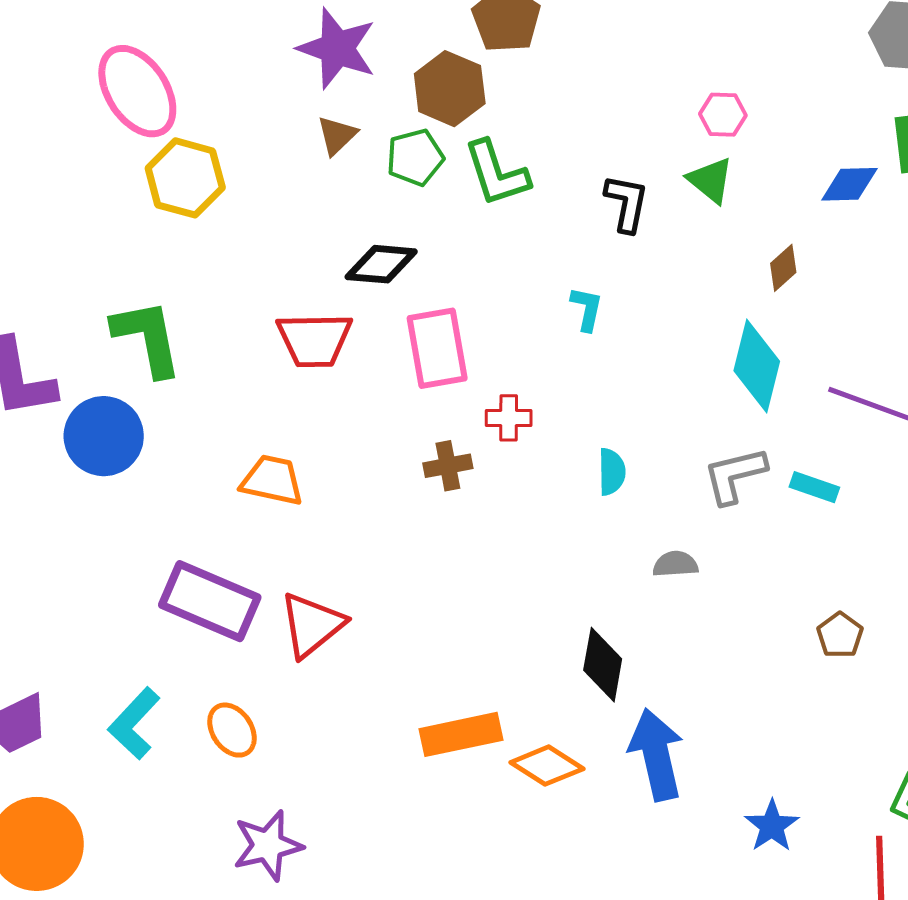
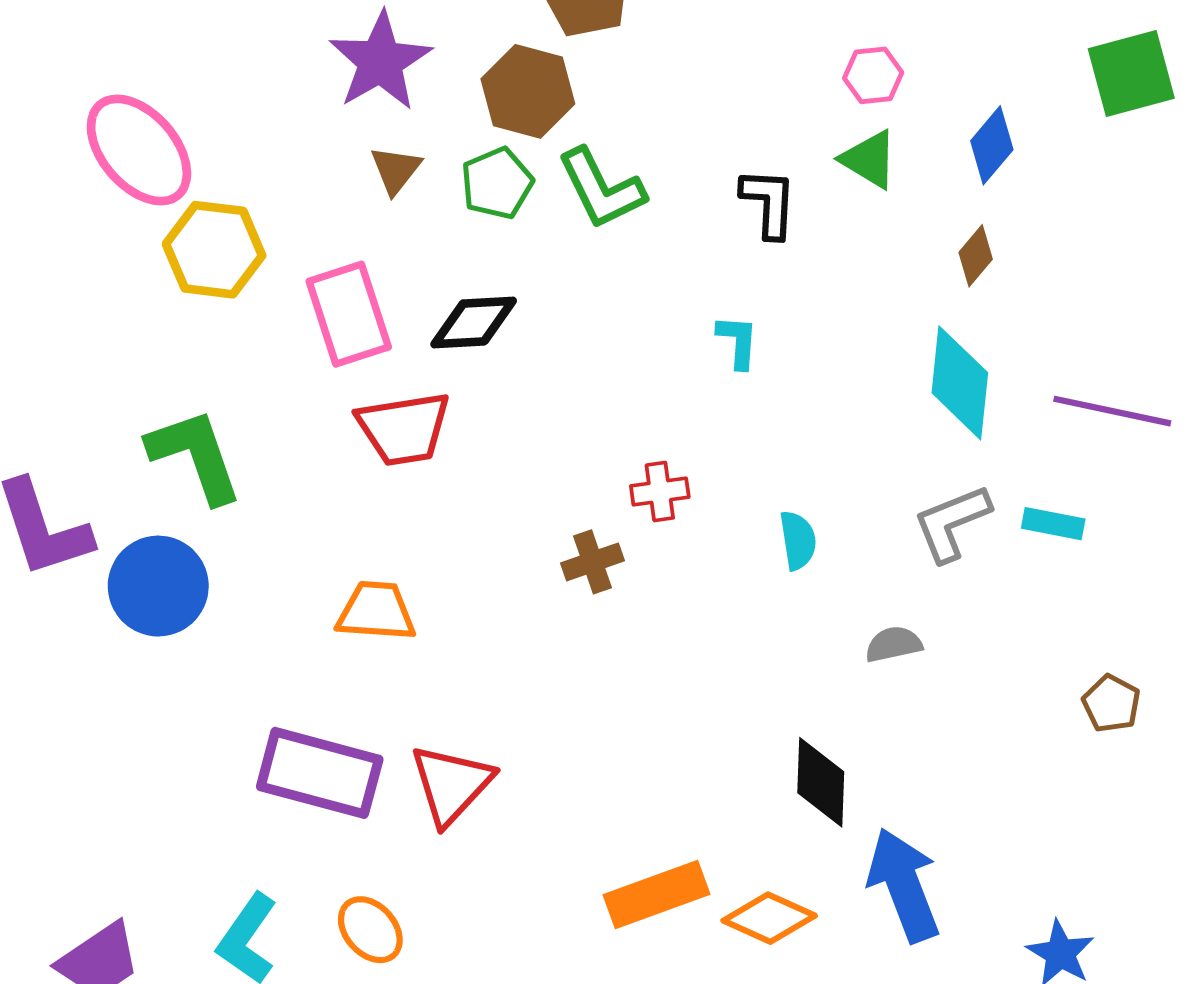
purple star: (337, 48) -> (380, 61), turned 30
blue diamond: (849, 184) -> (992, 145), moved, turned -40
pink rectangle: (437, 348) -> (349, 314), moved

